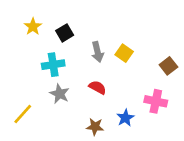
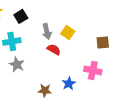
brown square: (168, 66) -> (103, 42), turned 32
red semicircle: (98, 87) -> (54, 49), moved

